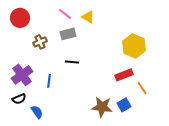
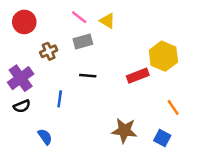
purple cross: (22, 75) -> (21, 78), moved
red rectangle: (124, 75) -> (138, 76), moved
black semicircle: (19, 99) -> (22, 106), moved
blue square: (124, 105) -> (162, 138), moved, turned -32

